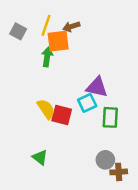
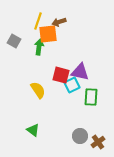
gray square: (18, 31) -> (14, 41), moved
red square: (62, 115) -> (61, 75), moved
gray circle: (105, 160) -> (80, 136), moved
brown cross: (119, 172) -> (98, 142), turned -32

